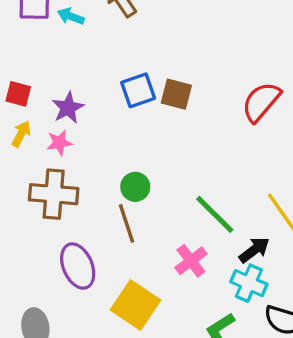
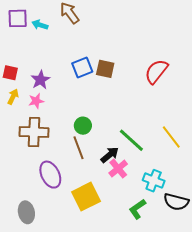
black arrow: (254, 250) -> (110, 155), moved
yellow square: (135, 305) -> (86, 197), turned 32

